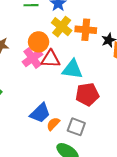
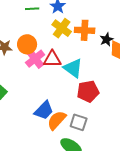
orange circle: (39, 42) -> (27, 44), moved
cyan triangle: (72, 69) -> (73, 68), turned 30
orange semicircle: (53, 124) -> (57, 120), size x1.5

